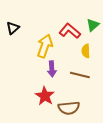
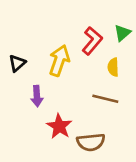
black triangle: (13, 28) -> (17, 63), moved
red L-shape: (70, 31) -> (92, 41), turned 90
purple arrow: (52, 69) -> (37, 96), moved

